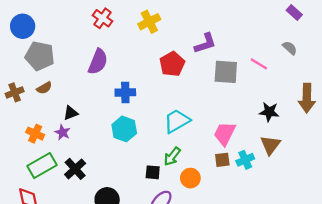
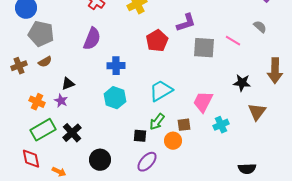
brown triangle: (270, 145) -> (257, 112), moved
brown square: (222, 160) -> (184, 125), moved

